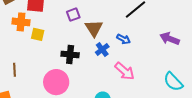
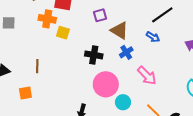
brown triangle: (94, 28) -> (119, 30), turned -30
blue arrow: (124, 39) -> (153, 37), moved
pink circle: (56, 82) -> (106, 84), moved

